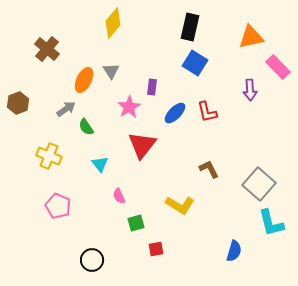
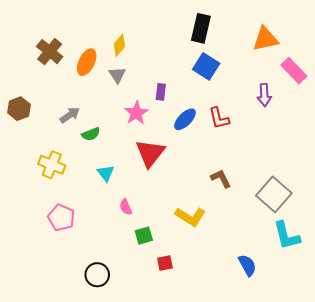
yellow diamond: (113, 23) -> (119, 45), moved, size x0.7
orange ellipse: (84, 80) -> (87, 62), moved
green semicircle: (86, 127) -> (91, 134), turned -78
blue semicircle: (234, 251) -> (247, 265), turned -45

